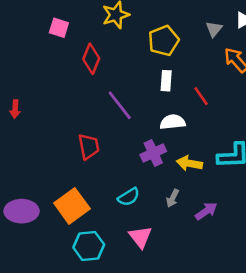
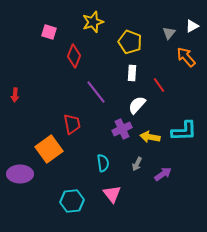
yellow pentagon: (164, 41) -> (130, 42), turned -30
white semicircle: (173, 122) -> (137, 105), turned -42
cyan semicircle: (129, 197) -> (103, 163), turned -66
orange square: (72, 206) -> (49, 149), moved

